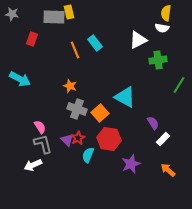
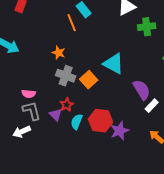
orange line: (75, 50) -> (72, 23), moved
purple semicircle: (153, 123) -> (142, 90), size x1.5
pink semicircle: (40, 127) -> (29, 94), turned 128
red hexagon: (109, 139) -> (101, 121), moved
purple triangle: (67, 140) -> (56, 115), moved

